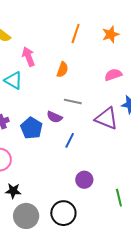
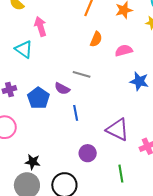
orange semicircle: (62, 70) -> (96, 39), moved
purple triangle: (107, 118) -> (118, 130), moved
blue line: (70, 140) -> (76, 113), turned -42
black star: (13, 191) -> (33, 162), moved

